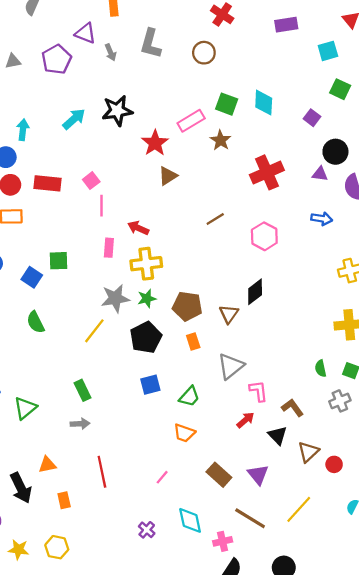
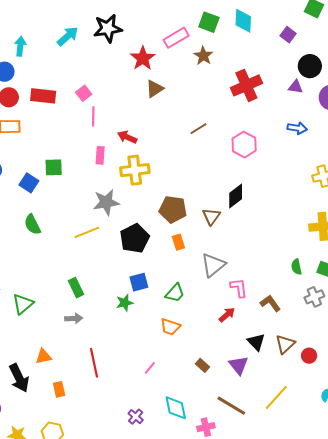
green star: (147, 298) -> (125, 303), moved
yellow line: (94, 331) -> (87, 232), turned 30
black triangle: (277, 435) -> (256, 342), moved
brown rectangle: (219, 475) -> (202, 365), size x0.6

